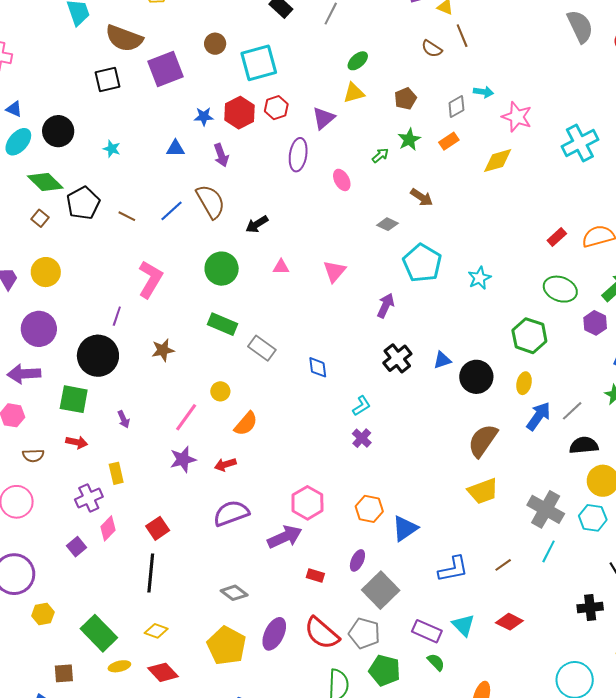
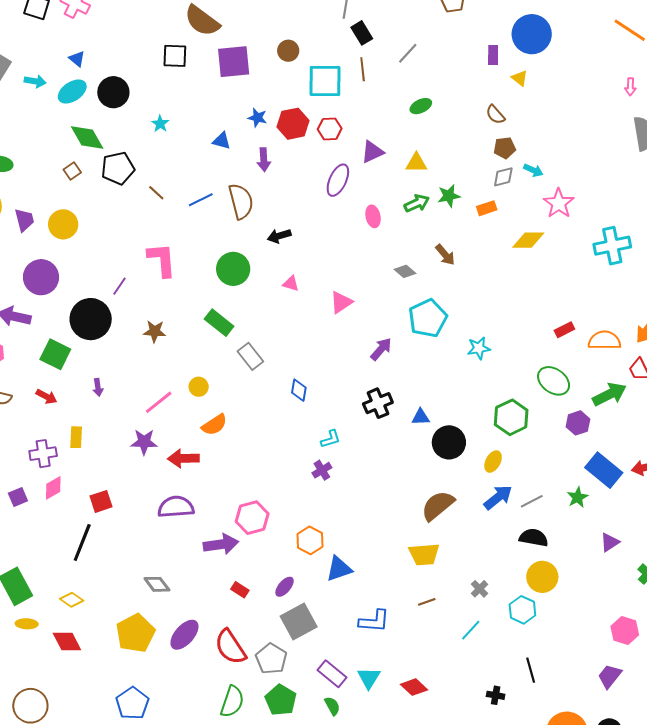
brown line: (462, 36) -> (363, 69), moved
yellow triangle: (354, 93) -> (416, 163), moved
brown pentagon: (405, 99) -> (505, 148), moved
green arrow: (380, 155) -> (417, 203), size x1.4
pink L-shape: (150, 279) -> (162, 260), turned -51
red arrow: (225, 465) -> (183, 458), size x1.4
gray cross: (546, 509) -> (480, 589), size x0.5
brown line: (503, 565) -> (427, 602), moved
black cross: (590, 607) -> (496, 695), size x0.7

